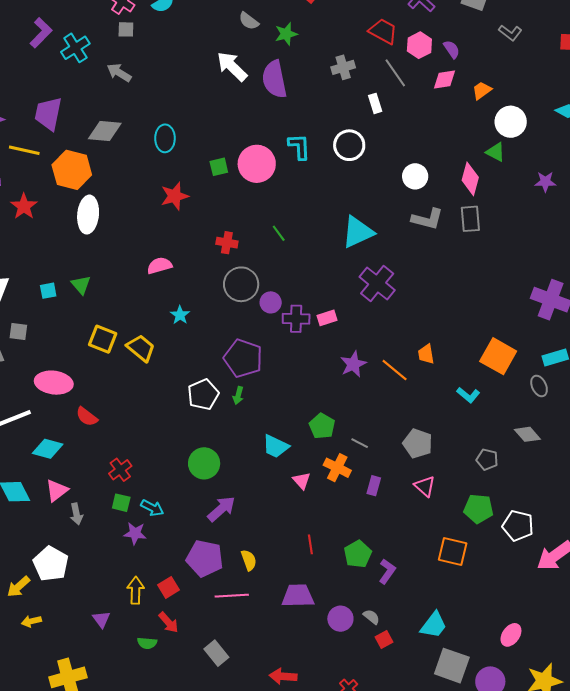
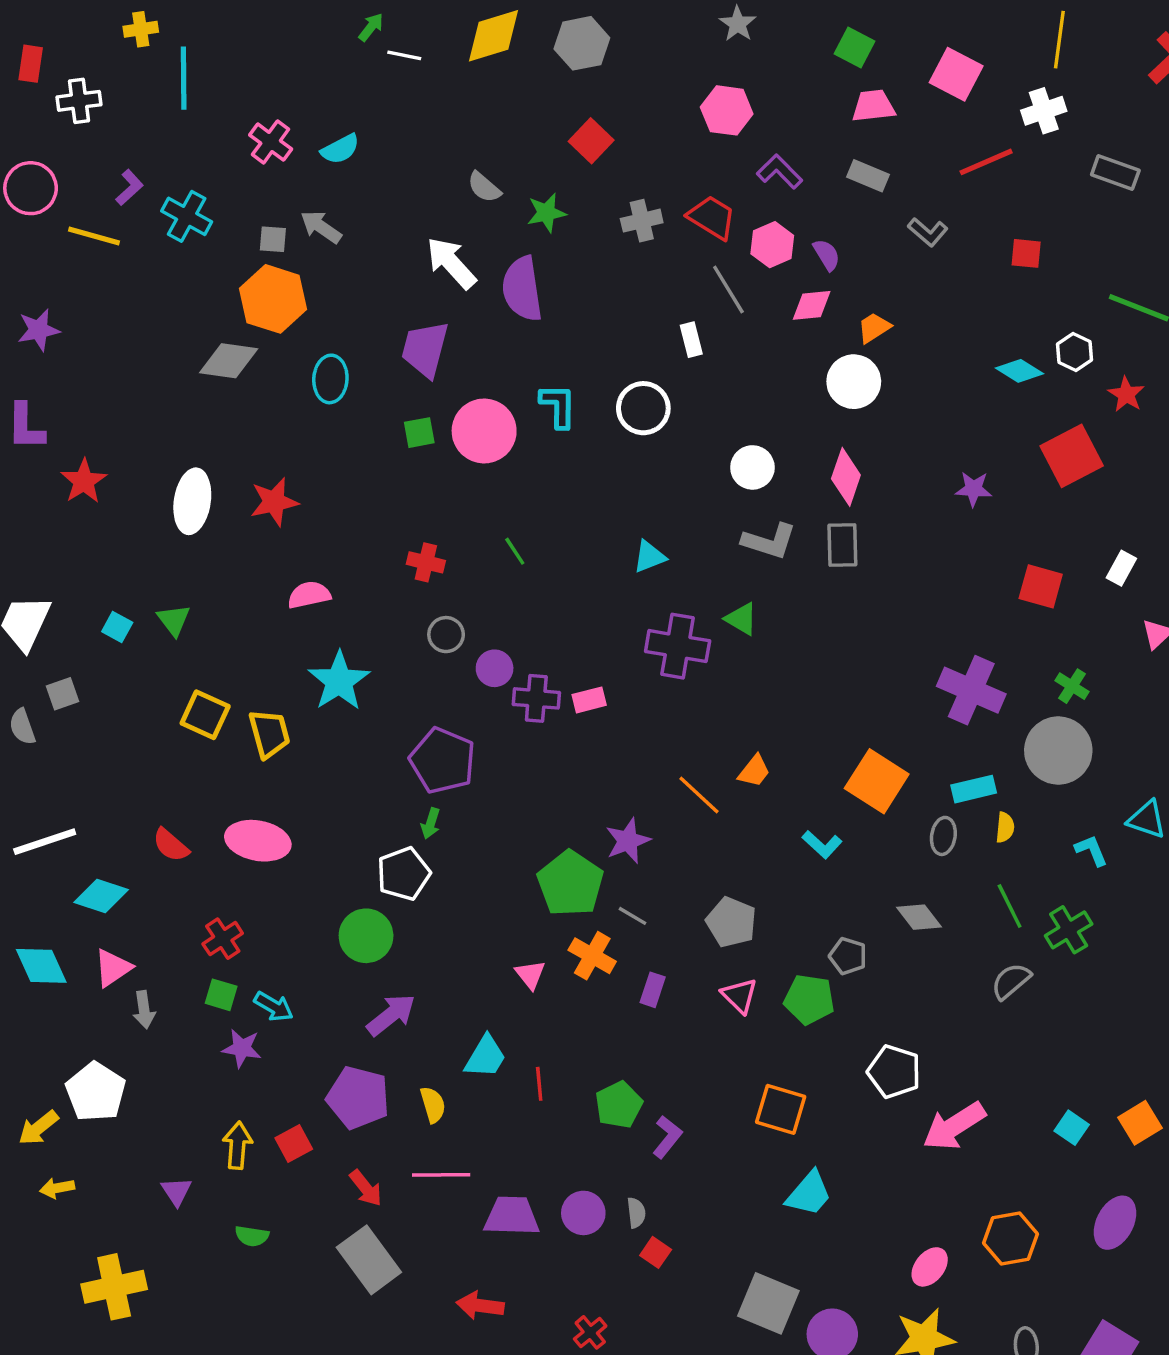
gray square: (126, 29) -> (273, 239), moved
purple L-shape: (41, 33) -> (129, 188), size x0.7
cyan cross: (75, 48) -> (187, 216), turned -32
gray cross: (343, 67) -> (642, 221), moved
gray arrow: (119, 73) -> (321, 227), moved
purple trapezoid: (48, 114) -> (425, 349), moved
white circle: (511, 122) -> (854, 382), moved
yellow line: (24, 150) -> (94, 236), moved
green triangle: (495, 152) -> (741, 619), moved
orange hexagon: (72, 170) -> (273, 299), moved
red star: (175, 196) -> (274, 502), moved
cyan triangle: (358, 232) -> (649, 557), size x0.6
purple cross: (377, 283) -> (678, 646), turned -33
gray circle: (241, 284) -> (446, 635), size x0.6
cyan square: (48, 291) -> (117, 627), turned 36
cyan star: (180, 315) -> (339, 681), size x1.8
gray square: (18, 332) -> (62, 694), turned -30
yellow trapezoid: (141, 348) -> (269, 734), turned 32
orange trapezoid: (426, 354) -> (754, 771), turned -135
purple star: (353, 364) -> (628, 841), moved
pink ellipse: (54, 383) -> (258, 841), moved
gray ellipse: (539, 386) -> (943, 836), turned 30
white pentagon: (203, 394) -> (404, 874), moved
green pentagon: (322, 426) -> (570, 884), size x1.5
cyan trapezoid: (276, 446) -> (485, 1057), moved, turned -88
green pentagon: (478, 509) -> (809, 999), moved
pink line: (232, 596) -> (441, 1175), moved
purple trapezoid: (298, 596) -> (512, 1216), moved
gray semicircle: (371, 617) -> (636, 1213), turned 42
red arrow: (168, 622) -> (366, 1188), moved
cyan trapezoid: (434, 625) -> (809, 1194), moved
pink ellipse: (511, 635) -> (930, 1267), moved
red square: (384, 639) -> (656, 1252), turned -30
gray rectangle: (216, 653) -> (369, 1260), size x1.5

